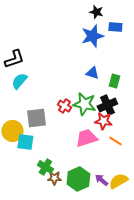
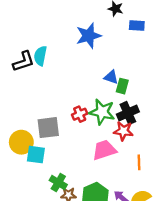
blue star: (92, 36) -> (89, 36), moved
cyan semicircle: (19, 81) -> (40, 56), moved, turned -30
green rectangle: (114, 81) -> (122, 86), moved
red cross: (64, 106) -> (80, 114), turned 32
orange line: (115, 141) -> (139, 162), moved, turned 56

